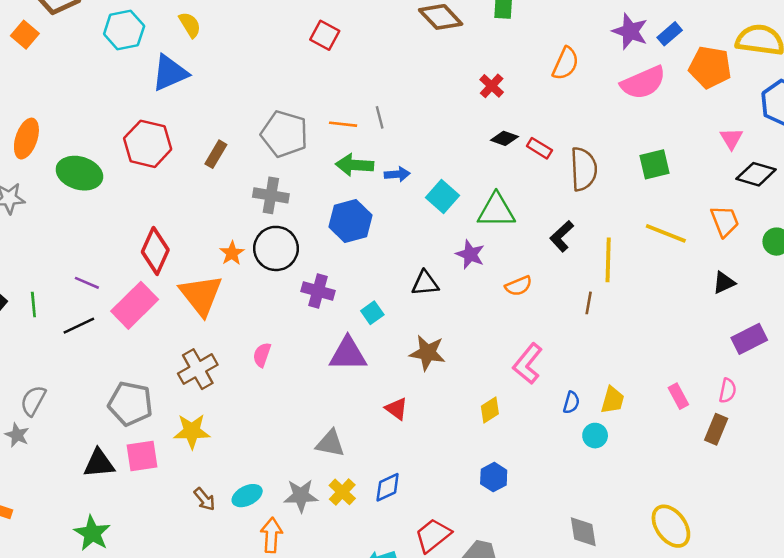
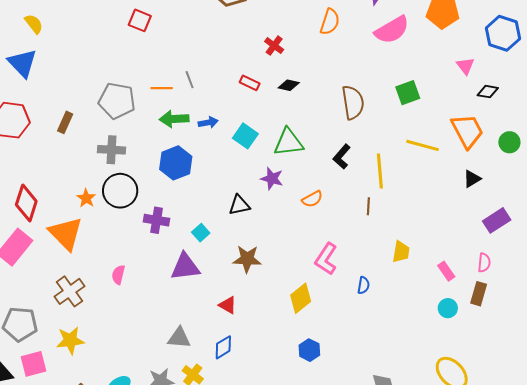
blue triangle: (170, 73) -> (22, 63), turned -44
red rectangle: (539, 148) -> (250, 83), moved
black diamond: (756, 174) -> (488, 92), size x0.7
orange trapezoid: (725, 221) -> (467, 131), size x1.4
yellow trapezoid: (613, 400) -> (401, 252), moved
yellow diamond: (490, 410) -> (301, 298), size x1.4
cyan circle: (595, 436) -> (448, 308), moved
blue diamond: (388, 487) -> (223, 347), moved

